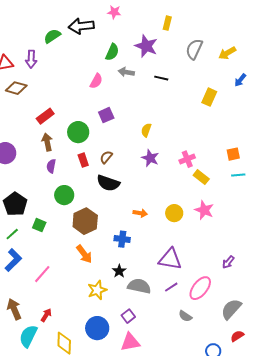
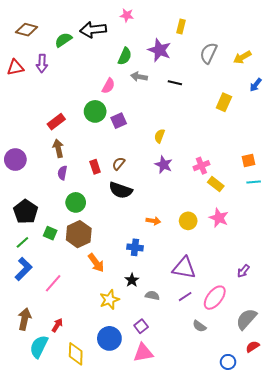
brown diamond: (16, 88) -> (27, 30), moved
green circle: (78, 132) -> (95, 111), moved
brown hexagon: (85, 221) -> (79, 234), moved
gray semicircle: (139, 286) -> (152, 296), size x0.6
brown arrow: (14, 309) -> (25, 319), turned 35

